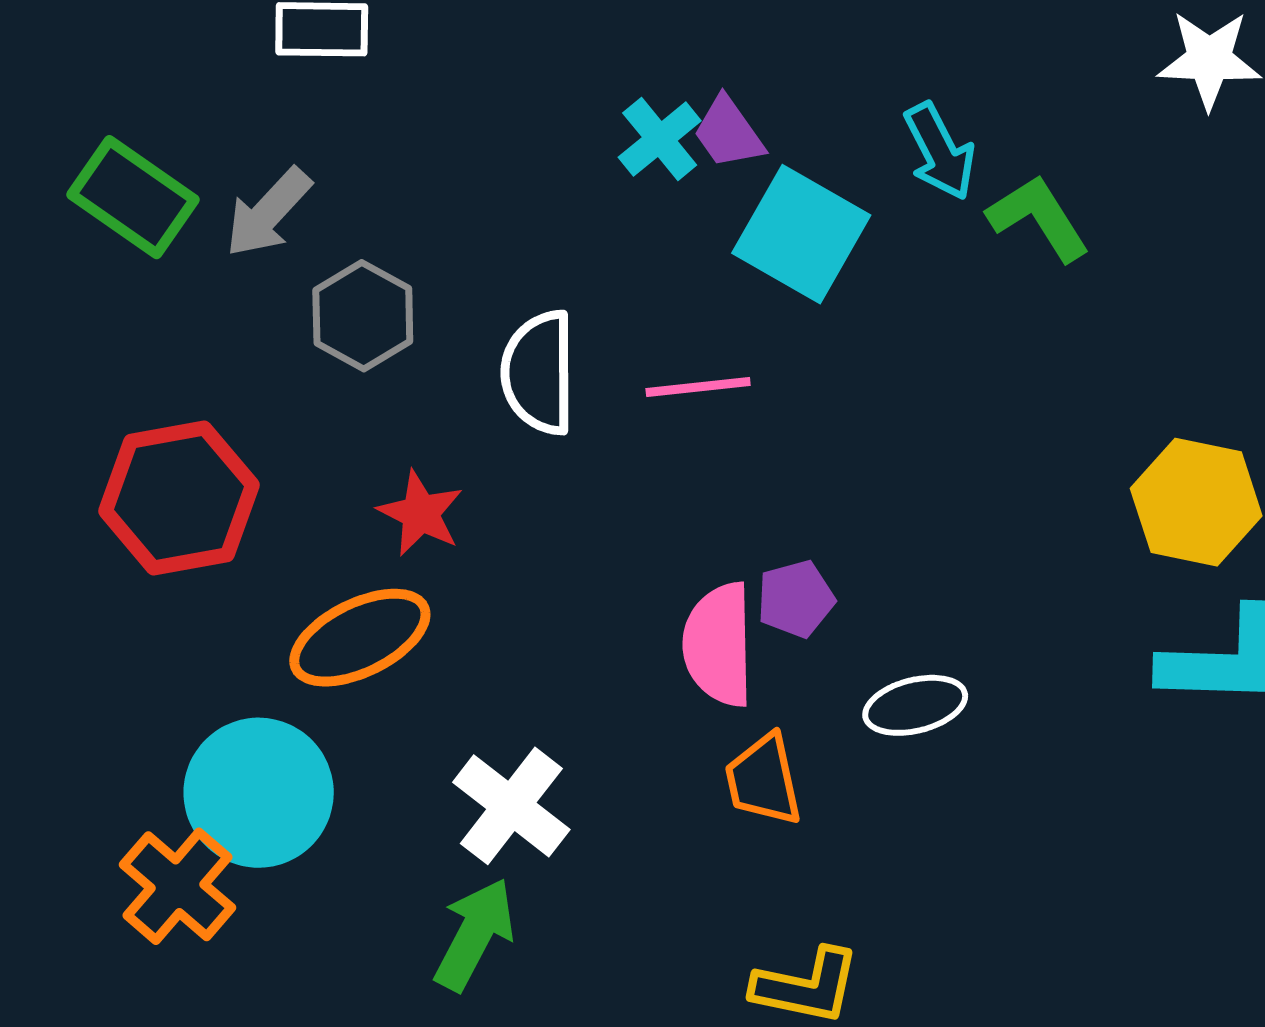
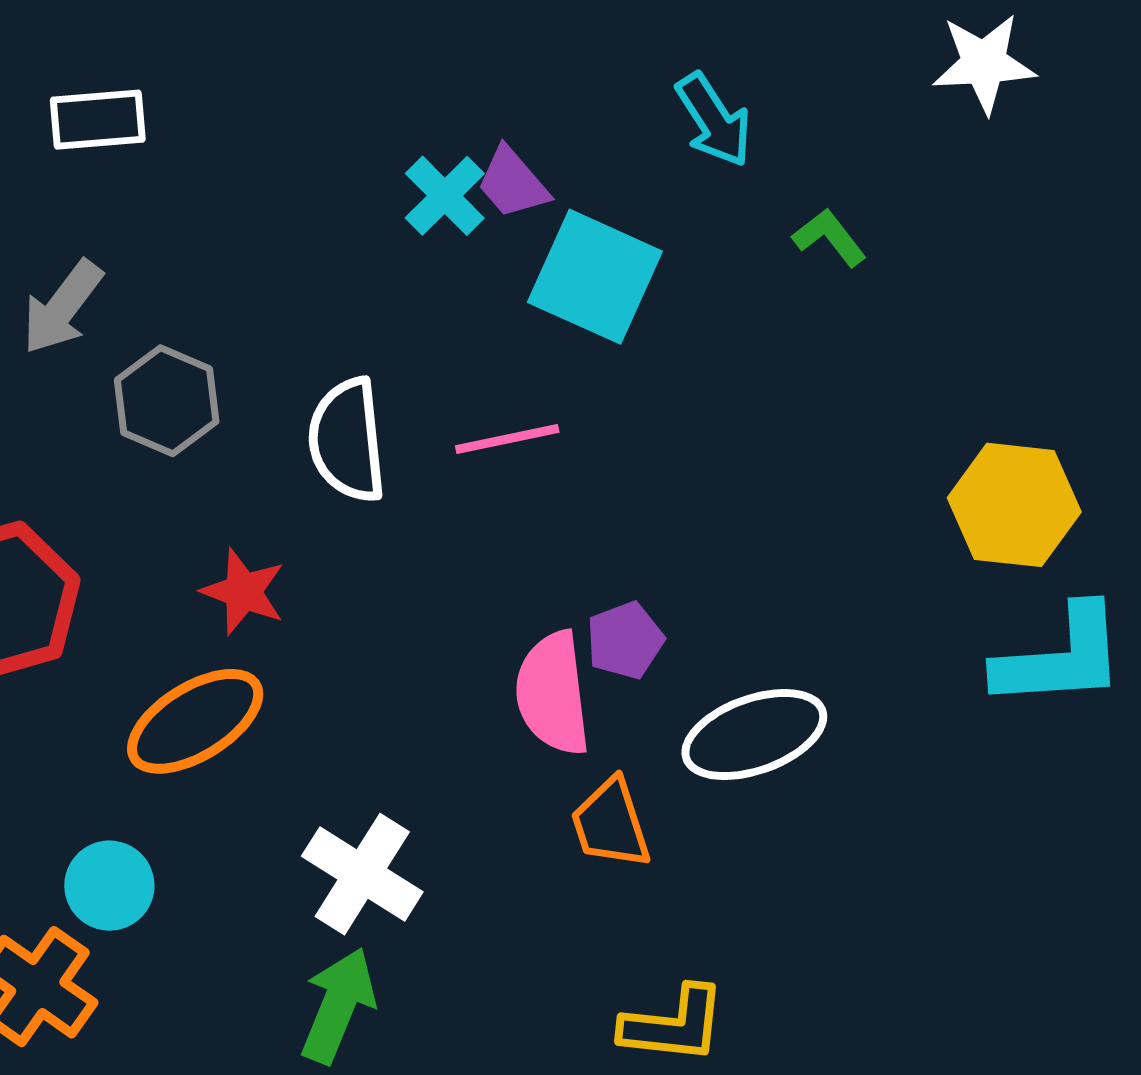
cyan arrow: (940, 151) -> (714, 120), moved
green L-shape: (1038, 218) -> (829, 237), size x0.7
white ellipse: (915, 705) -> (754, 735), size x1.4
cyan circle: (259, 793) -> (109, 886), size x0.6

